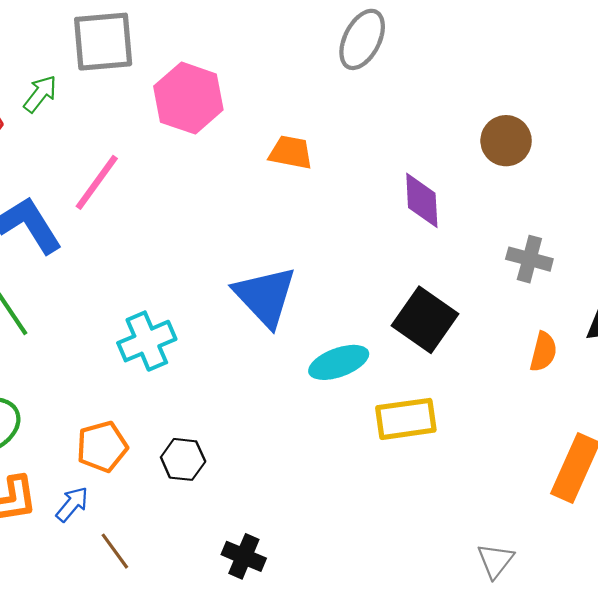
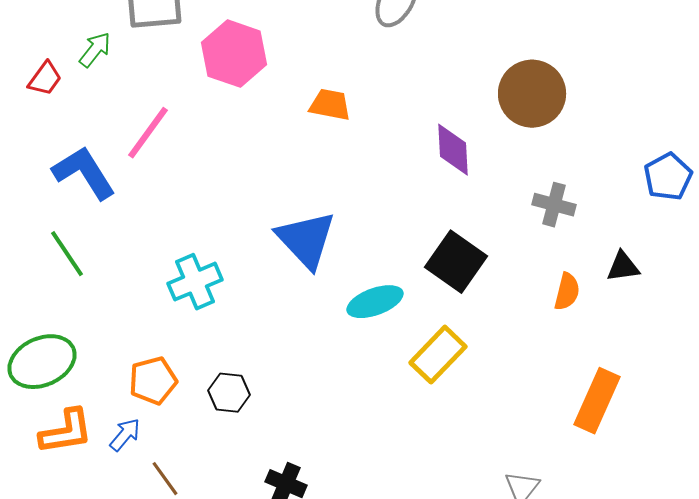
brown circle: (506, 141) -> (532, 94), size x1.4
yellow rectangle: (406, 419) -> (438, 355), turned -38

